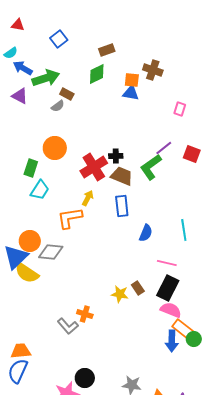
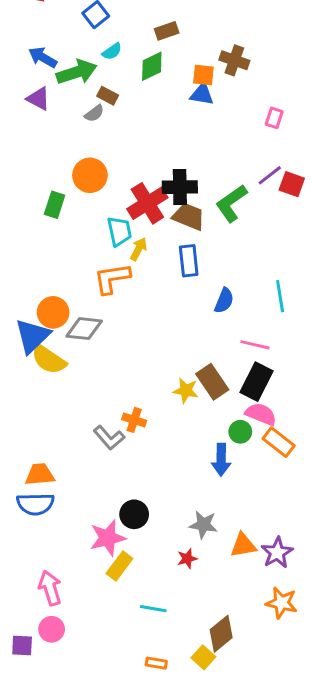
cyan semicircle: (11, 53) -> (112, 51), moved
purple line: (164, 148) -> (270, 175), moved
black cross: (116, 156) -> (180, 187), size x1.6
cyan trapezoid: (40, 190) -> (119, 231), moved, turned -45
brown rectangle: (138, 288) -> (212, 382), size x1.6
green circle: (194, 339) -> (240, 432), moved
blue arrow: (172, 341) -> (221, 460), moved
blue semicircle: (18, 371) -> (35, 504), turned -115

